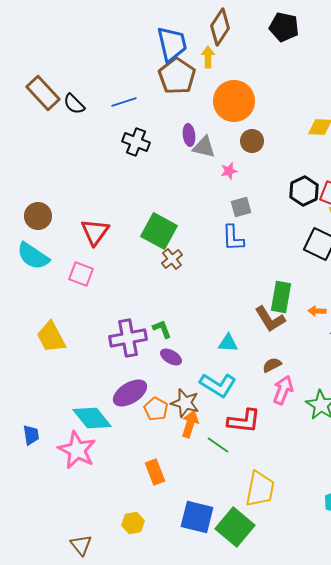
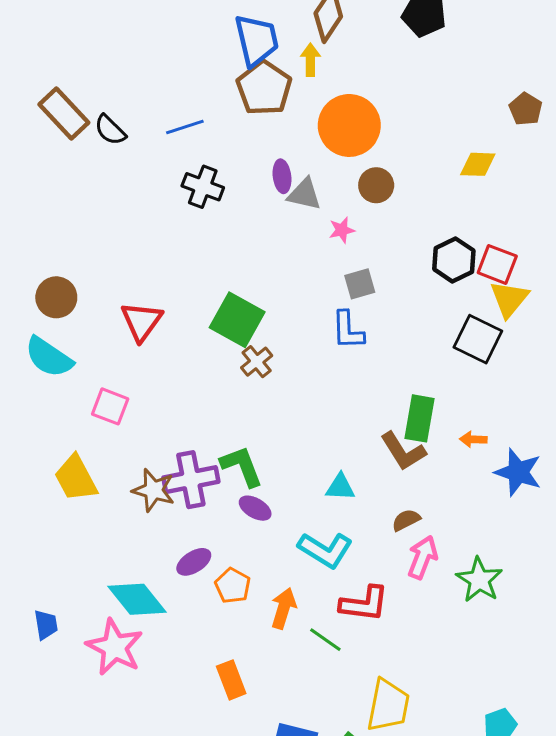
pink square: (81, 274) -> (110, 406), moved
green L-shape: (162, 329) -> (242, 466), size x1.5
purple ellipse: (130, 393) -> (194, 562), size x0.7
brown star: (185, 403) -> (153, 490), moved

